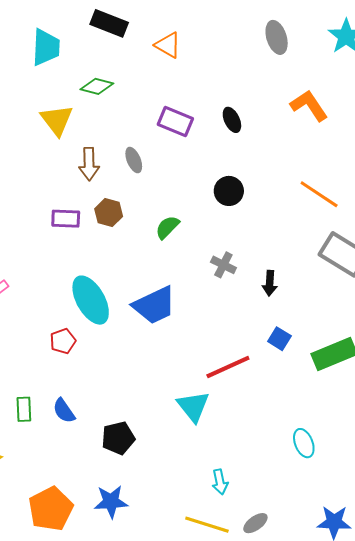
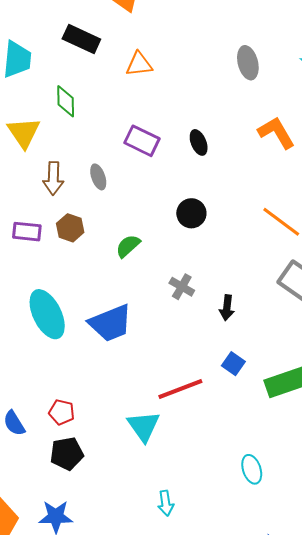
orange triangle: (168, 45) -> (139, 64), turned -40
green diamond: (97, 86) -> (66, 101), turned 72
red pentagon: (63, 341) -> (62, 412), moved, turned 30

